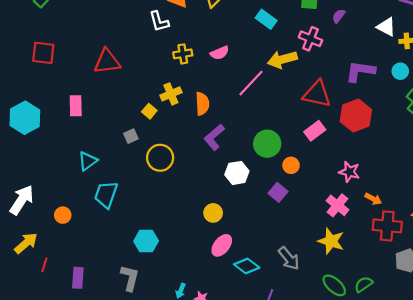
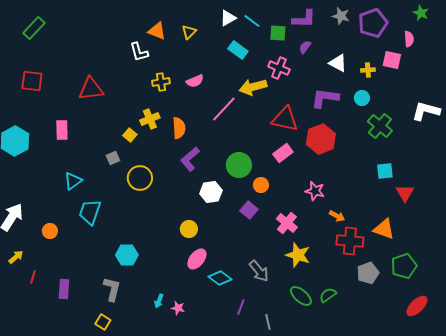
white triangle: (386, 27) -> (338, 63), moved
pink cross: (338, 205) -> (287, 223), moved
yellow arrow: (26, 243) -> (16, 257), size x0.7

